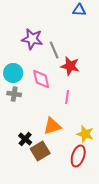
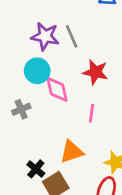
gray line: (54, 50) -> (72, 36), moved
cyan circle: (13, 73) -> (37, 71), moved
gray cross: (14, 94) -> (21, 109), turned -32

